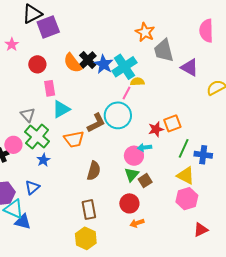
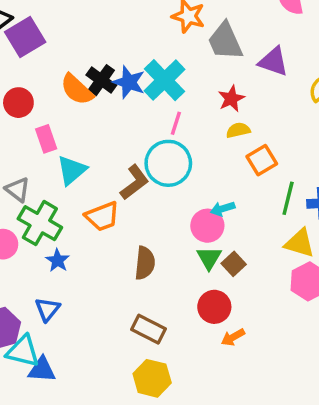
yellow semicircle: (137, 82) -> (238, 130), moved
red star: (156, 129) -> (231, 99), moved
brown rectangle: (89, 210) -> (148, 329), turned -42

